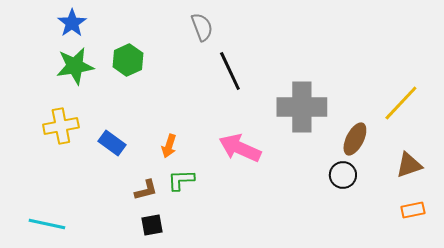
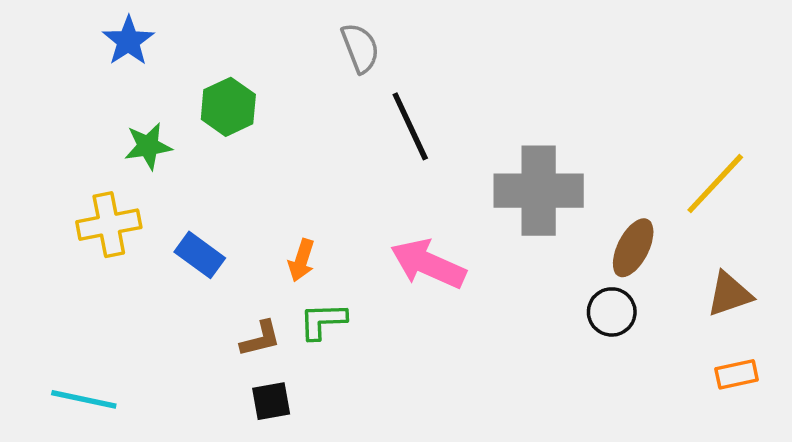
green star: (75, 66) -> (148, 146), moved, size x0.7

